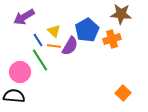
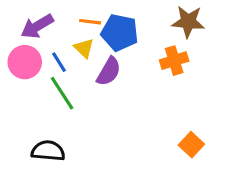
blue pentagon: (87, 30) -> (120, 33), moved, turned -30
orange line: (54, 46) -> (90, 22), moved
pink circle: (20, 72) -> (25, 62), moved
black semicircle: (14, 96) -> (48, 151), moved

